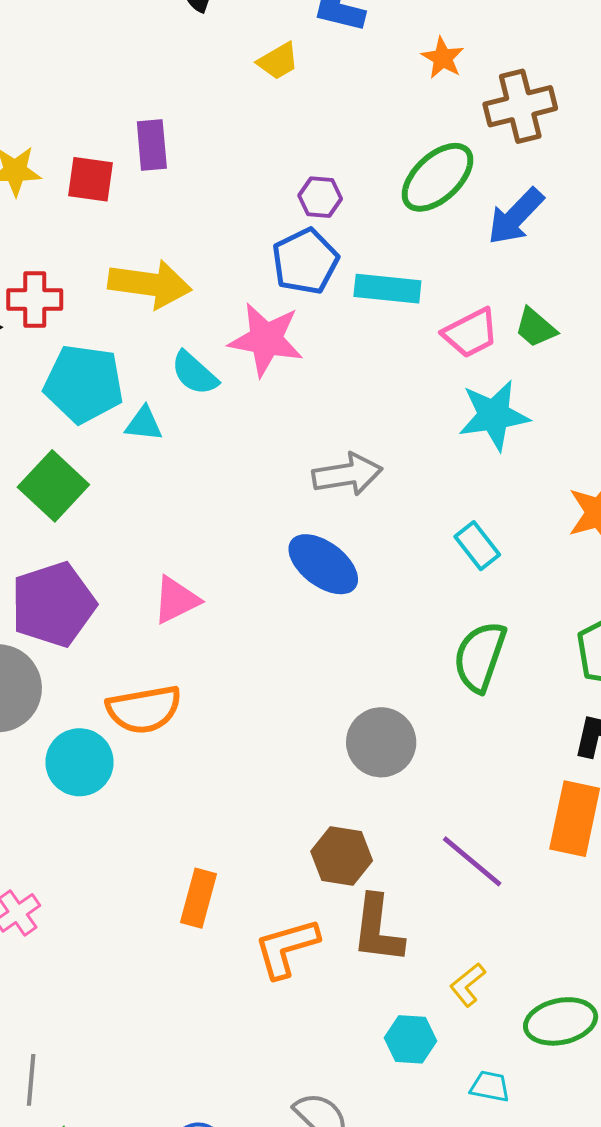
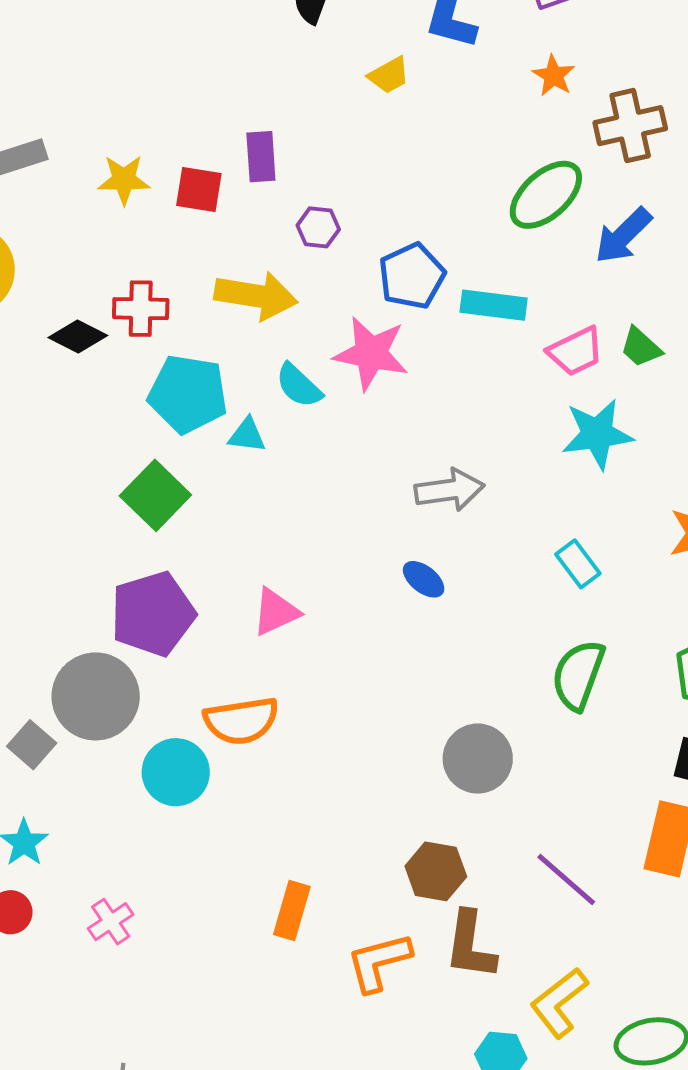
purple hexagon: (320, 197) -> (318, 227), moved
blue ellipse: (323, 564) -> (424, 579), size x0.6
yellow L-shape: (468, 985) -> (559, 1003), size x1.6

